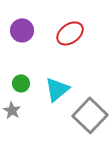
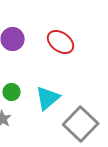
red ellipse: (70, 33) -> (61, 42), turned 72

